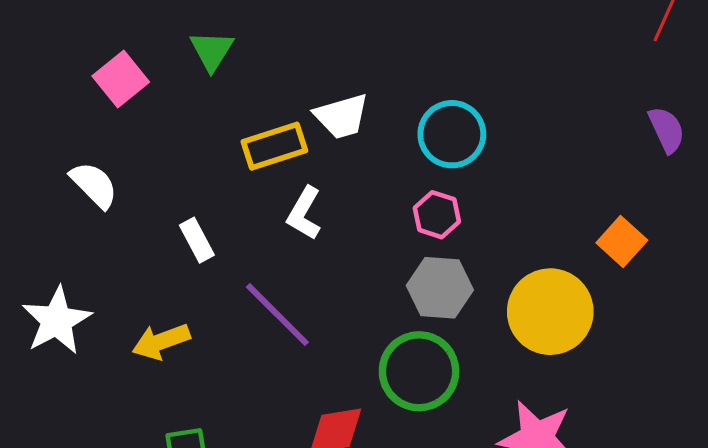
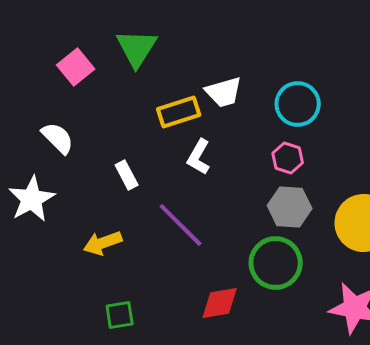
green triangle: (212, 51) -> (137, 48), size x1.4
white star: (57, 321) -> (32, 199), moved

